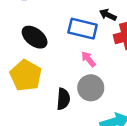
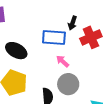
black arrow: (108, 15) -> (73, 23), turned -88

